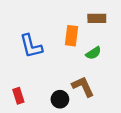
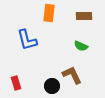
orange rectangle: (71, 36) -> (49, 13), moved
green semicircle: (93, 53) -> (81, 46), turned 56

